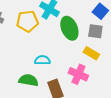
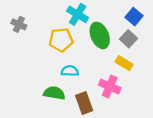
yellow pentagon: (27, 21) -> (61, 40), moved
gray square: (95, 31) -> (129, 39), turned 35

